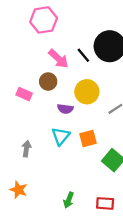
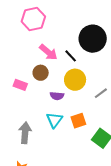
black line: (83, 55) -> (71, 56), moved
gray arrow: (26, 149) -> (25, 133), size x1.5

